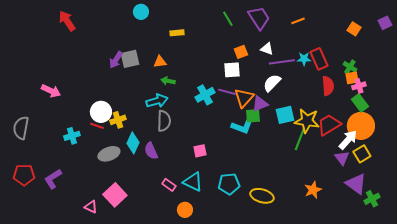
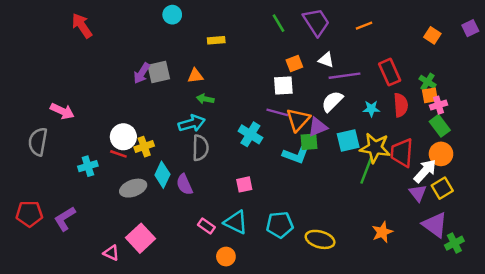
cyan star: (304, 59) -> (371, 109), moved
cyan cross: (205, 95) -> (250, 134), moved, turned -30
red trapezoid: (329, 125) -> (402, 153), turned -55
orange circle: (361, 126) -> (441, 154), size x0.7
gray semicircle: (21, 128) -> (38, 142), moved

